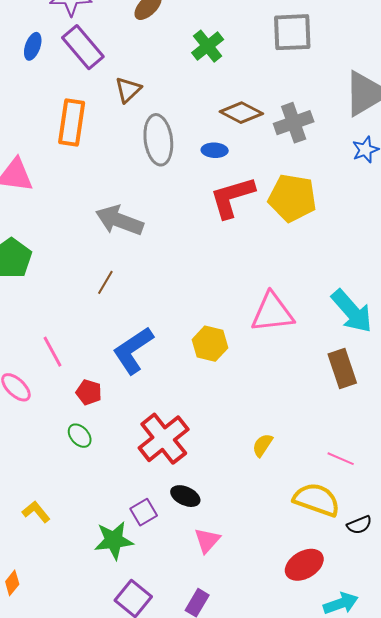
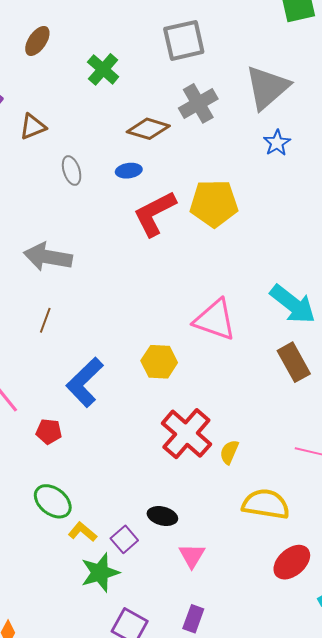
brown triangle: (128, 90) -> (33, 127), turned 32
gray cross: (294, 123) -> (198, 103), moved
gray ellipse: (158, 140) -> (72, 171), size x0.6
pink triangle: (272, 313) -> (215, 320), turned 36
green ellipse: (80, 436) -> (53, 501), moved, size x1.5
red cross: (164, 439) -> (186, 434), moved
yellow semicircle: (317, 500) -> (266, 504), moved
yellow L-shape: (36, 512) -> (82, 532), moved

